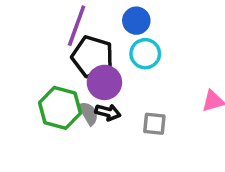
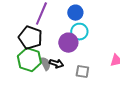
black pentagon: (92, 57) -> (30, 38), moved
purple circle: (104, 82) -> (68, 43), moved

